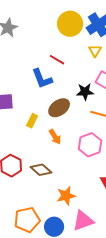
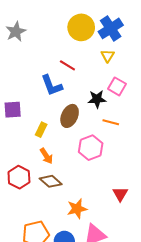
brown ellipse: (59, 108) -> (70, 116), turned -30
orange arrow: (55, 137) -> (46, 156), moved
pink hexagon: (90, 145) -> (91, 148), moved

